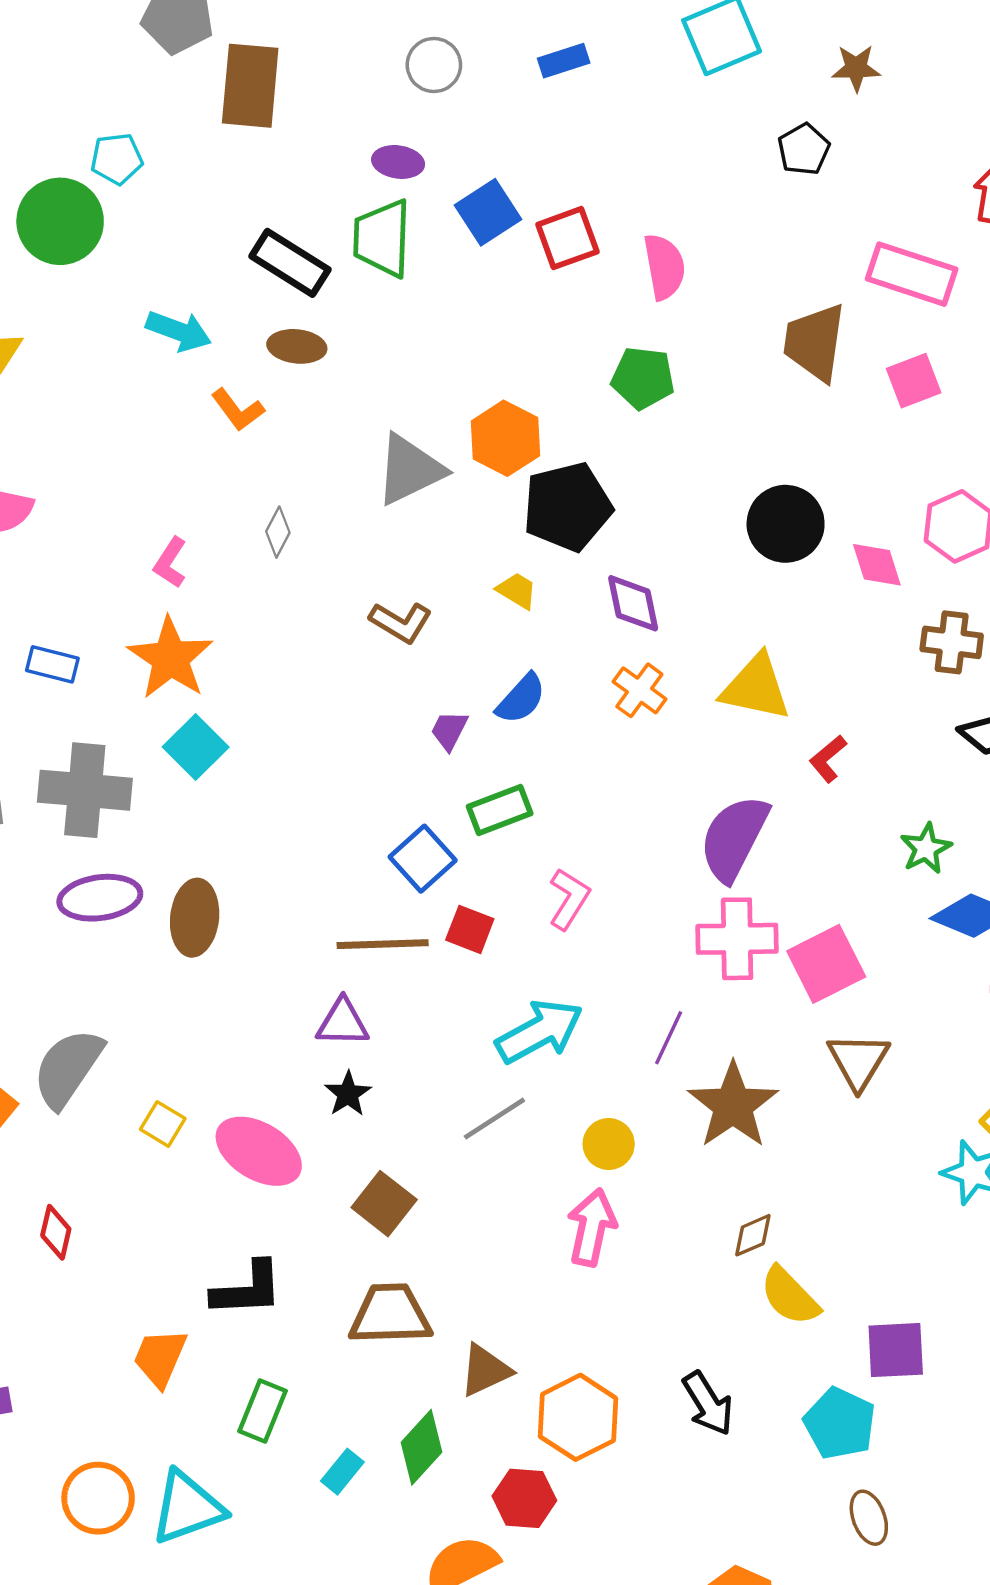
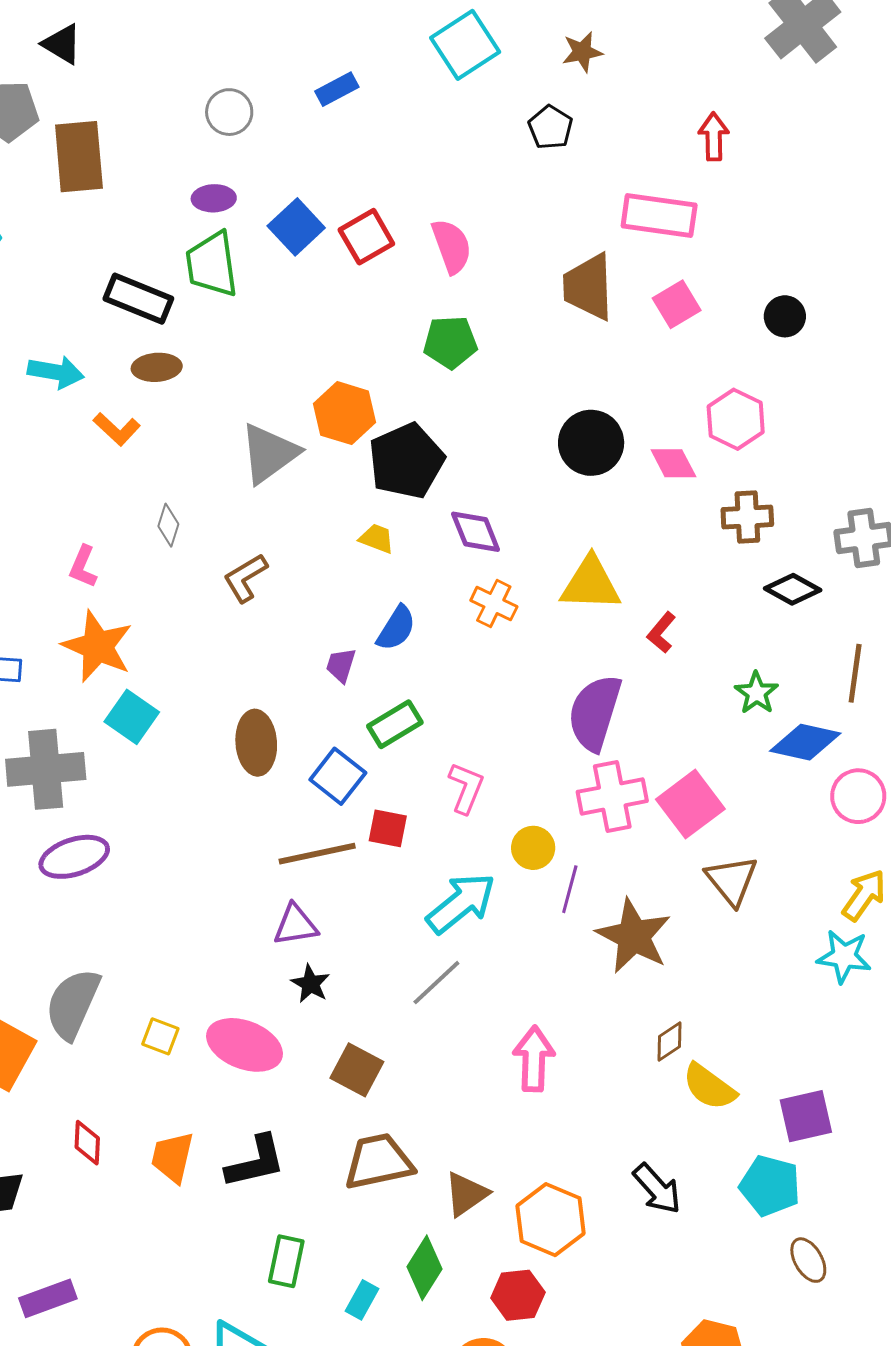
brown L-shape: (401, 622) -> (245, 578), moved, turned 128
brown ellipse: (195, 918) -> (256, 743), moved
yellow circle: (609, 1144) -> (533, 848), moved
orange trapezoid: (160, 1358) -> (172, 1157), moved

